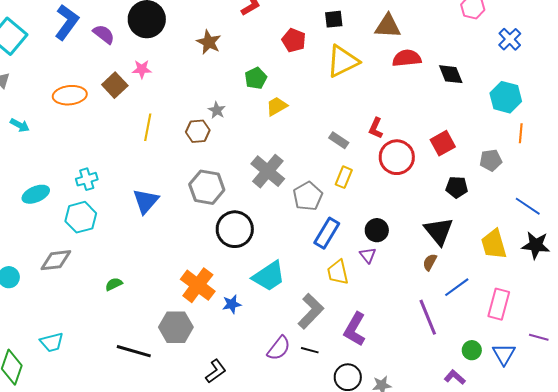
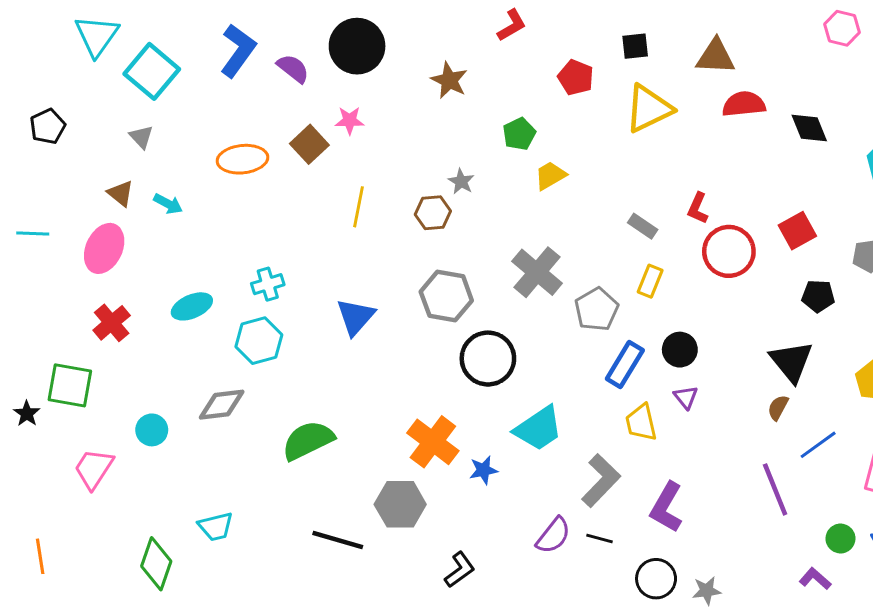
black circle: (377, 230) -> (680, 350), moved
green semicircle: (114, 284) -> (308, 440), size x2.0

